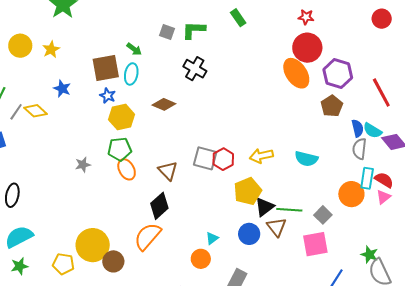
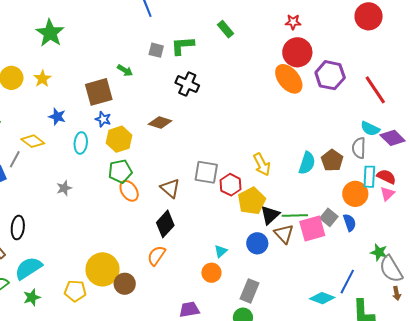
red circle: (382, 19) -> (369, 16), size x1.4
cyan ellipse: (131, 74) -> (81, 143), moved
brown pentagon: (332, 106) -> (332, 160), moved
gray line: (16, 112) -> (15, 159), moved
blue semicircle: (358, 128) -> (350, 223), moved
yellow arrow: (261, 156) -> (262, 164), turned -100
red hexagon: (223, 159) -> (231, 185), moved
cyan semicircle: (306, 159) -> (307, 163), turned -80
gray star: (83, 165) -> (64, 188), moved
orange semicircle: (148, 236) -> (156, 256), size x0.7
pink square: (315, 244) -> (312, 228), moved

